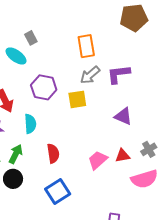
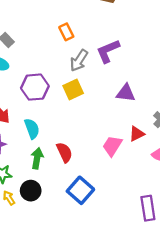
orange rectangle: (86, 46) -> (66, 32), size x0.7
green arrow: (16, 154) -> (37, 158), moved

